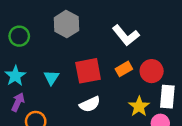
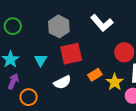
gray hexagon: (66, 24) -> (59, 26), moved
orange rectangle: (124, 69) -> (95, 75), moved
white semicircle: (90, 104) -> (62, 82), moved

